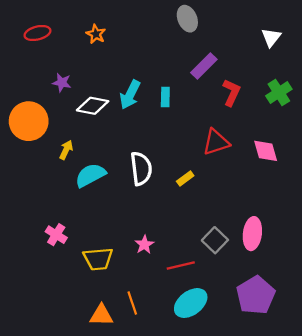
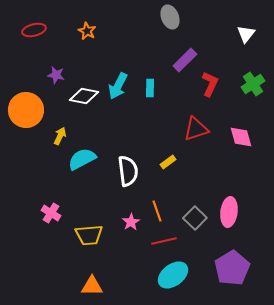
white semicircle: (141, 169) -> (128, 171), moved
orange line: (132, 303) -> (157, 211), moved

